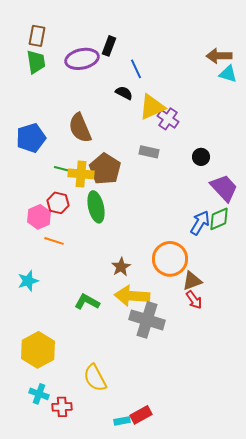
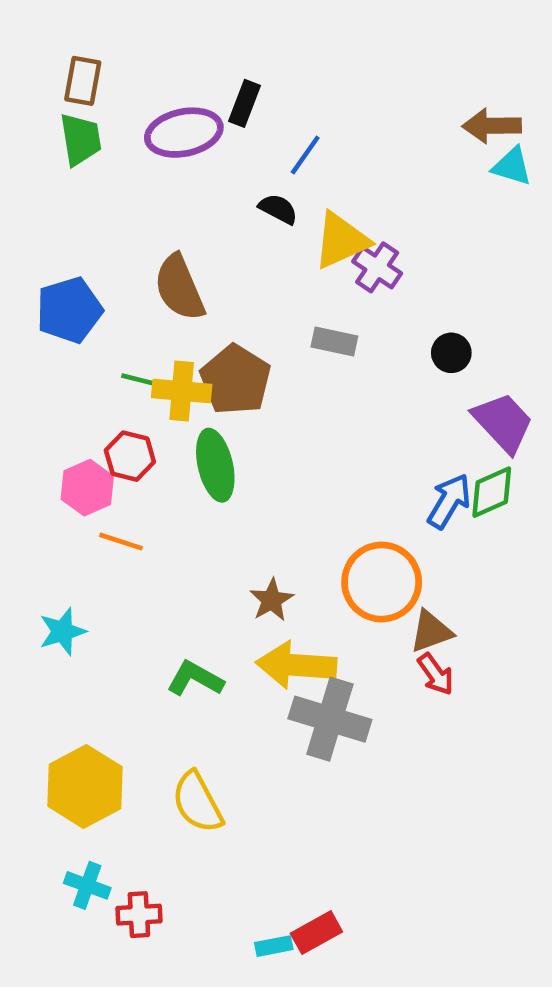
blue line: (136, 69) -> (305, 155), turned 60
yellow semicircle: (95, 378) -> (197, 802), moved

